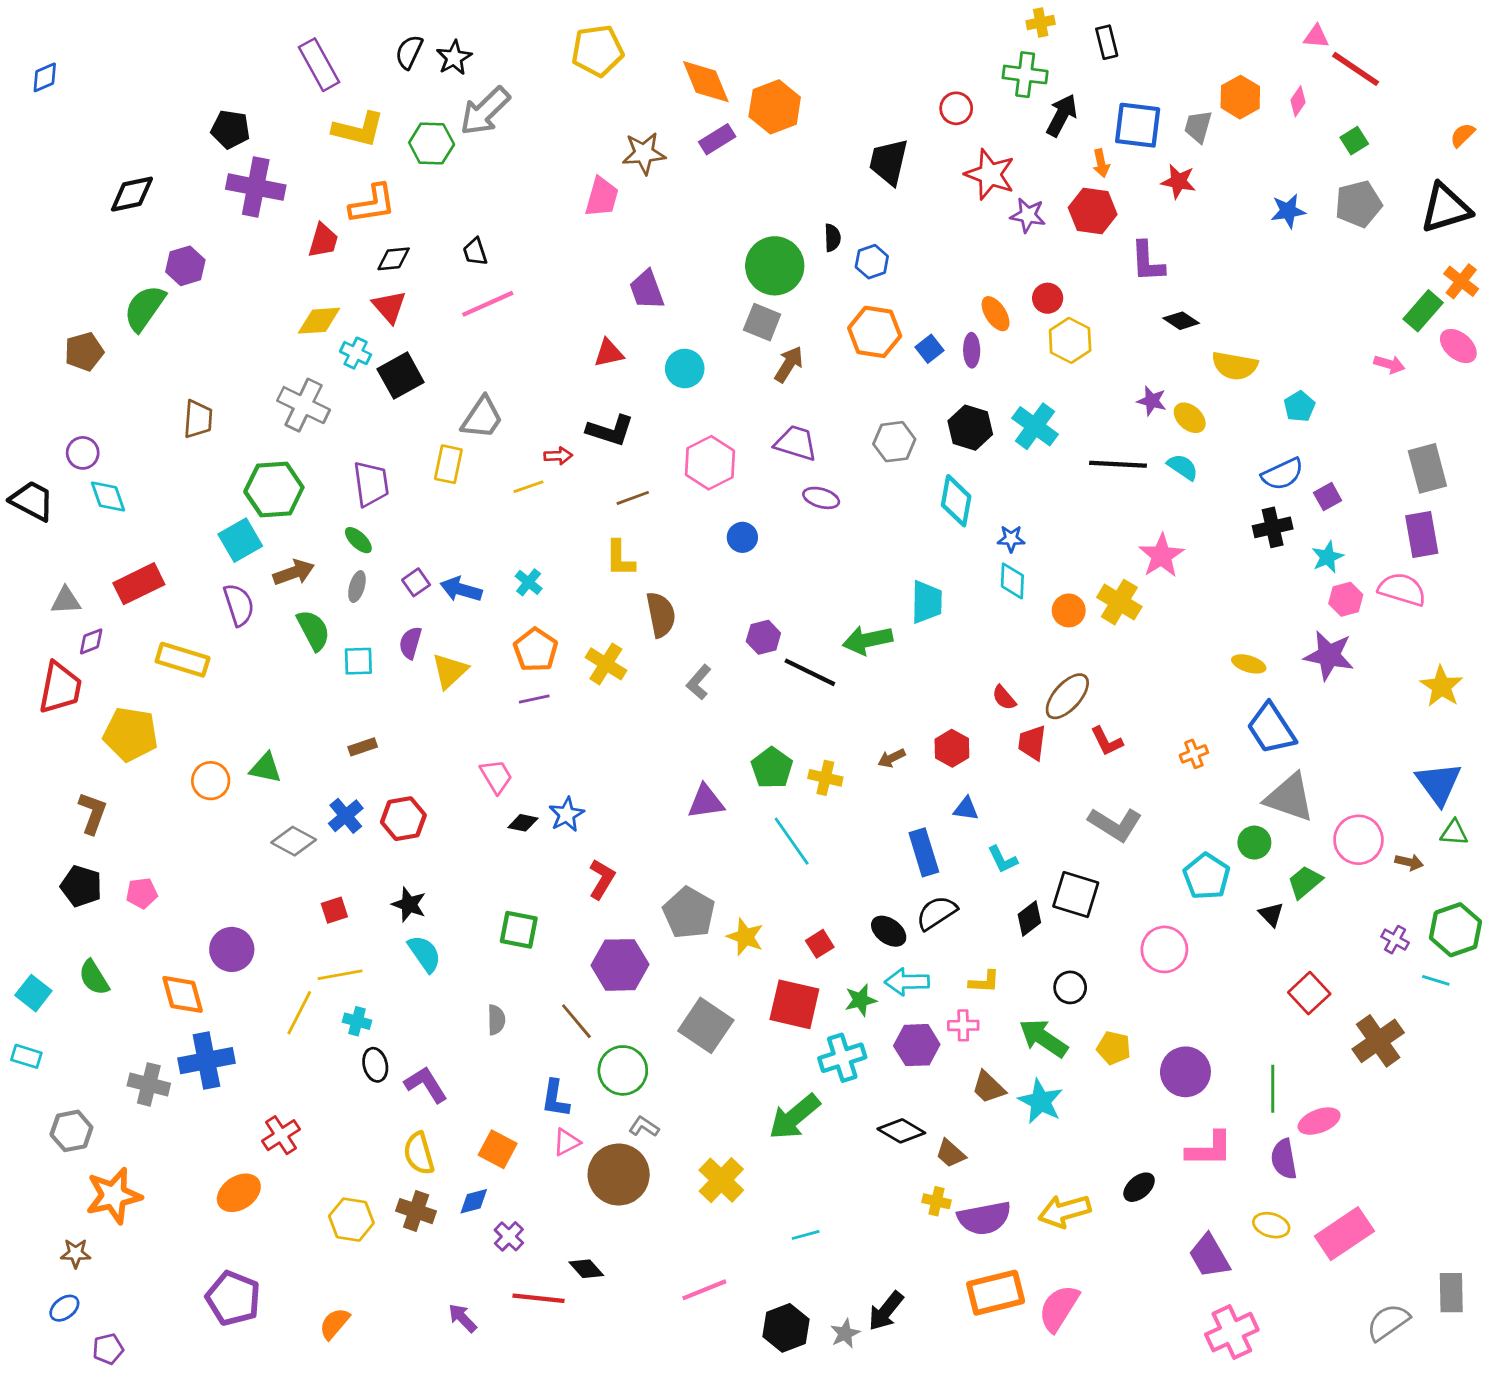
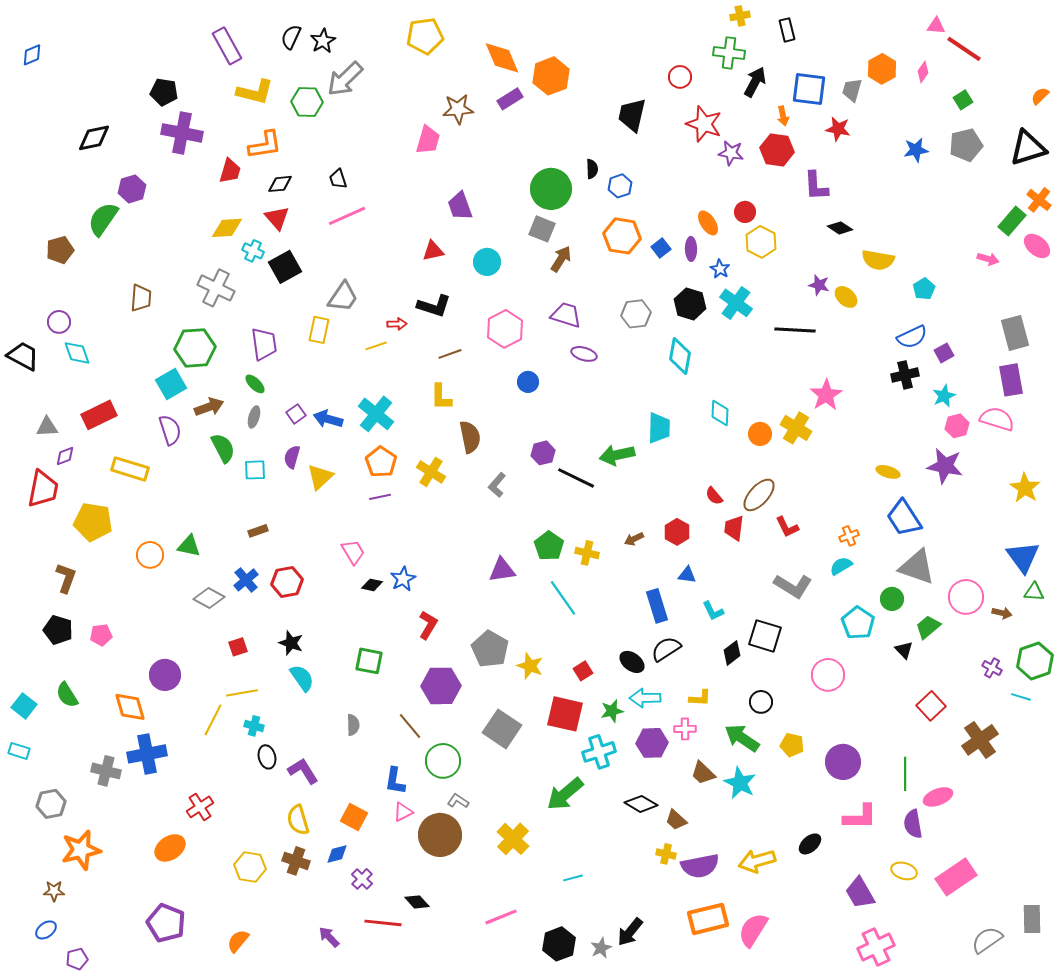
cyan semicircle: (1183, 467) -> (841, 566), moved, turned -65
blue star: (1011, 539) -> (720, 269), moved, turned 30
cyan cross: (529, 582) -> (376, 414), size x1.8

